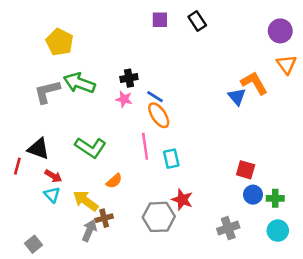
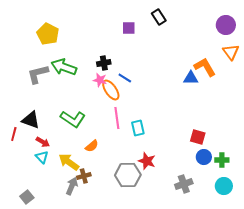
purple square: (160, 20) -> (129, 28), moved
blue triangle: (237, 97) -> (191, 78), turned -49
orange ellipse: (159, 115) -> (111, 90), moved

